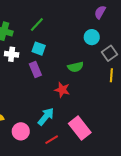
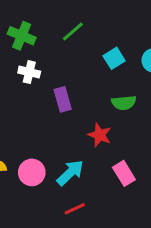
cyan square: (39, 49) -> (114, 58), moved, turned 32
pink rectangle: (80, 128) -> (124, 173), moved, size x0.7
pink circle: (21, 131) -> (32, 172), moved

